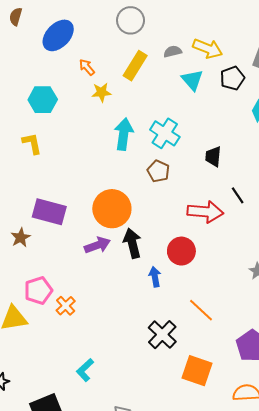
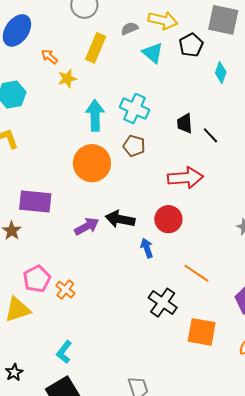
black line: (238, 195) -> (210, 135), moved
orange circle: (112, 209) -> (92, 163), moved
black arrow: (132, 243) -> (120, 219), turned -56
cyan L-shape: (85, 370) -> (64, 352), moved

